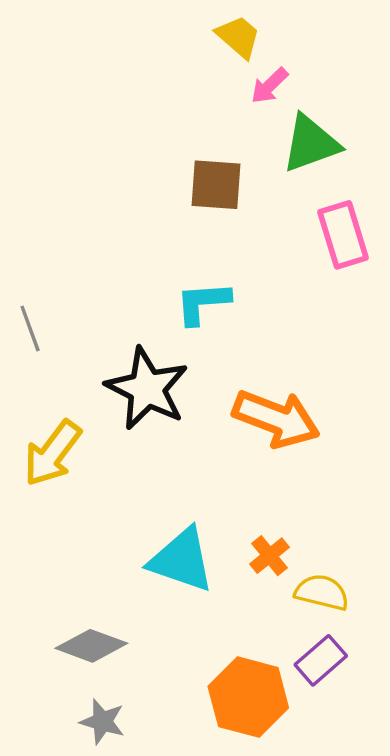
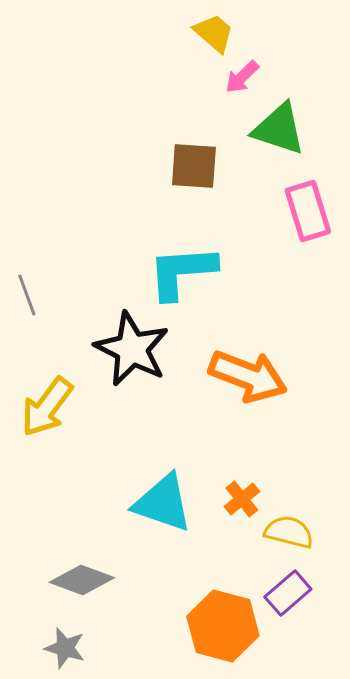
green triangle: (311, 144) -> (279, 129), turned 38
cyan L-shape: (203, 303) -> (182, 272), size x1.4
gray star: (102, 722) -> (65, 648), moved

